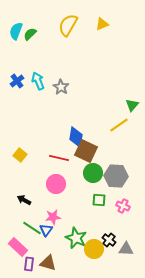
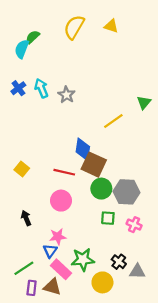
yellow triangle: (102, 24) -> (111, 26), turned 40
cyan semicircle: (16, 31) -> (22, 49), moved
green triangle: (132, 105) -> (144, 102), moved
yellow line: (119, 125) -> (113, 121), moved
black arrow: (24, 200) -> (26, 218), turned 40
green line: (32, 228) -> (24, 268), moved, turned -66
green star: (76, 238) -> (83, 260), turned -30
pink rectangle: (18, 247) -> (61, 269), moved
yellow circle: (94, 249) -> (102, 282), moved

